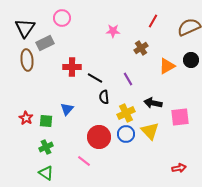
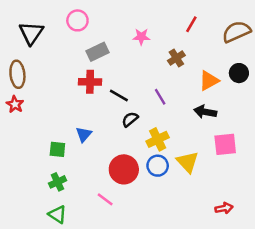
gray rectangle: (45, 43) -> (98, 52), moved
brown ellipse: (27, 60) -> (17, 74), moved
black semicircle: (104, 97) -> (130, 119), turned 56
black arrow: (153, 103) -> (205, 112), moved
red star: (26, 118) -> (15, 104), moved

